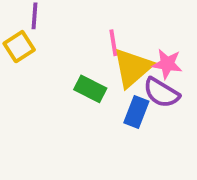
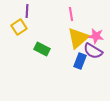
pink line: (113, 43) -> (71, 14), moved
green rectangle: (90, 89) -> (42, 49), moved

